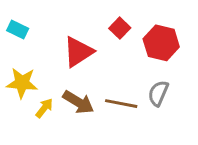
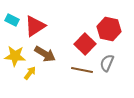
red square: (120, 28) -> (85, 44), moved, size x1.5
red triangle: (78, 52) -> (35, 26), moved
brown arrow: (78, 102) -> (45, 54), moved

